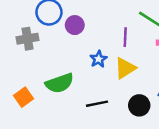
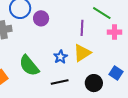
blue star: (98, 59) -> (60, 57), moved
green semicircle: (60, 83) -> (29, 66), turned 70

